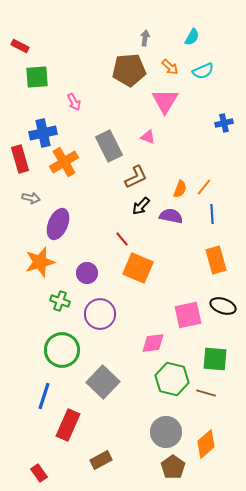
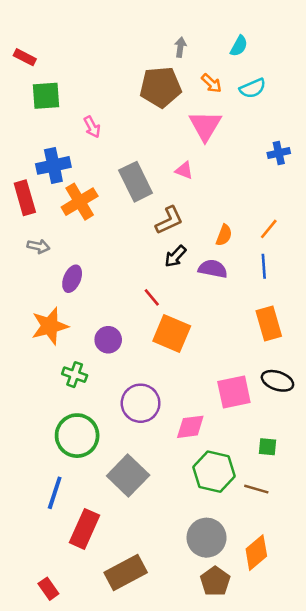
orange line: (204, 187) -> (269, 229), moved
purple ellipse: (58, 224) -> (72, 279), size x0.7
purple circle: (100, 314) -> (141, 403), moved
green square: (215, 359) -> (268, 447), size x0.6
brown rectangle: (101, 460) -> (126, 572), size x1.5

